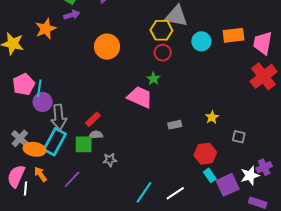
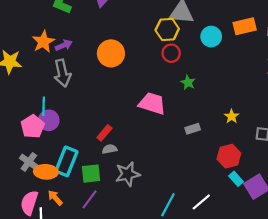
purple arrow: (72, 15) -> (64, 45), moved
green star: (153, 79) -> (188, 82), moved
pink pentagon: (24, 84) -> (33, 126), moved
gray arrow: (59, 117) -> (62, 73), moved
green square: (84, 144) -> (91, 174), moved
gray star: (110, 160) -> (128, 174), size x1.6

